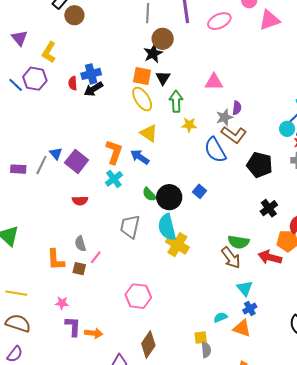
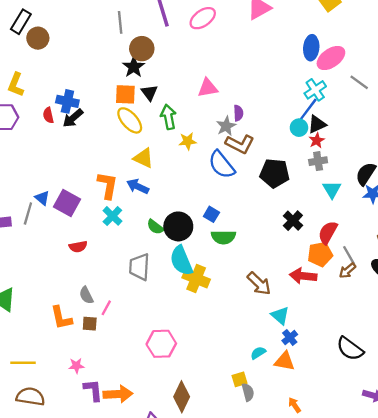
blue cross: (91, 74) -> (67, 101), turned 36
green semicircle: (238, 242) -> (223, 237), moved
orange arrow: (94, 333) -> (118, 394), size x1.4

